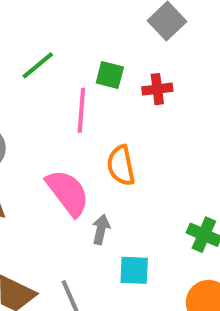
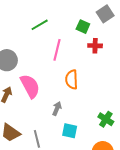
green square: (110, 75) -> (83, 27), moved
pink semicircle: (68, 193) -> (30, 86), moved

